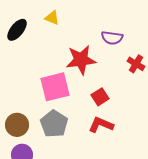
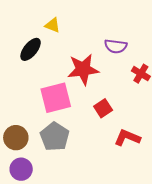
black ellipse: (17, 30) -> (31, 49), moved
red L-shape: (101, 125) -> (127, 138), moved

